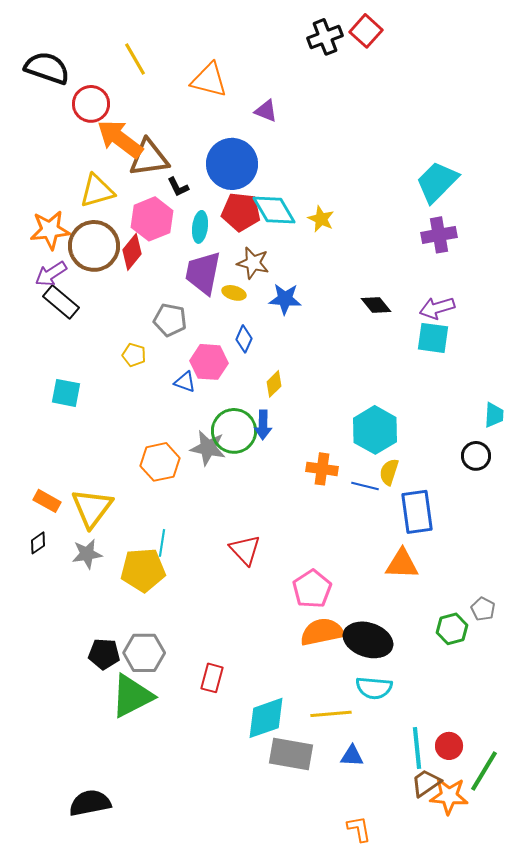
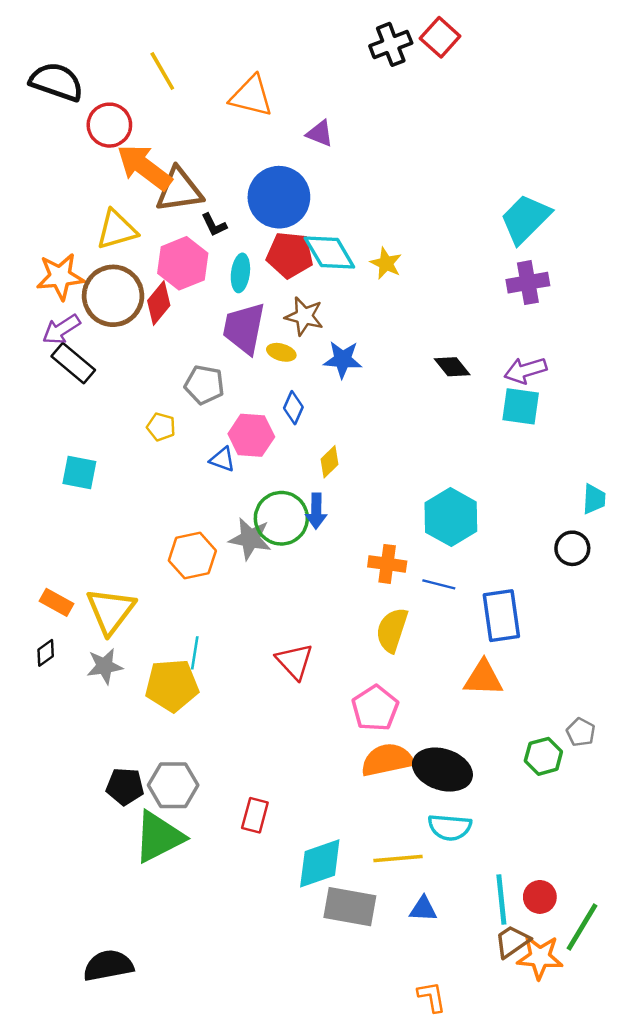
yellow semicircle: (389, 472) -> (392, 630), moved, size x1.4

